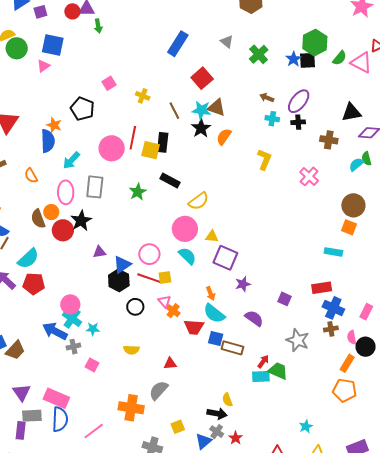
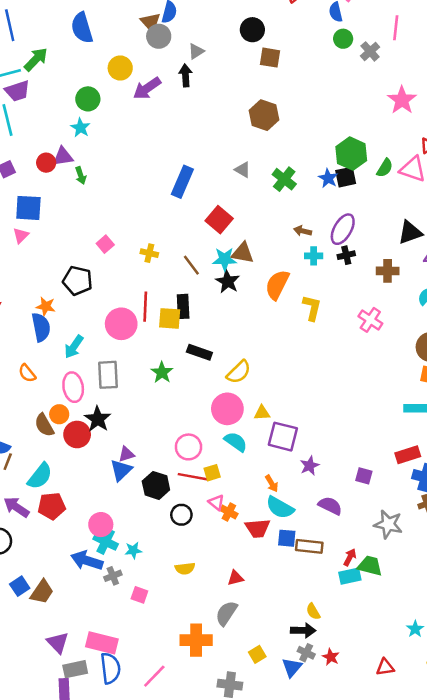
orange semicircle: (224, 137) -> (277, 285), moved, size x1.4
blue triangle: (122, 265) -> (121, 470), moved

